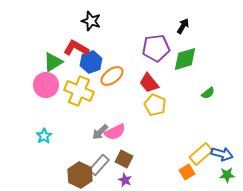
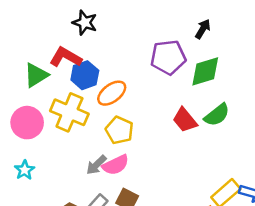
red trapezoid: (149, 83) -> (185, 120), moved
pink circle: (46, 85) -> (27, 123), moved
green semicircle: (208, 93) -> (217, 115), moved, size x1.5
yellow pentagon: (155, 105) -> (119, 130), moved

